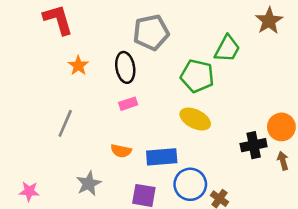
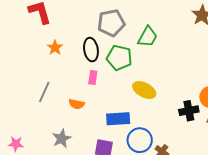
green trapezoid: (227, 49) -> (148, 37), moved
green pentagon: (197, 76) -> (119, 58), moved
pink rectangle: (128, 104) -> (93, 78), turned -64
orange semicircle: (121, 151) -> (77, 104), moved

